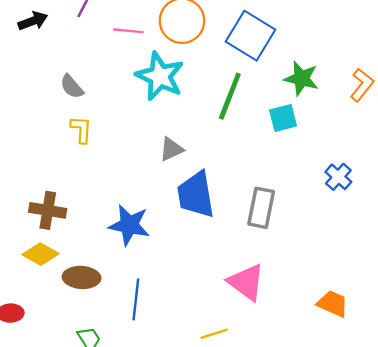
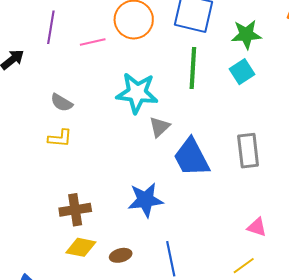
cyan star: (160, 76) -> (137, 93), moved
yellow L-shape: (81, 130) -> (60, 138), moved, turned 110
brown ellipse: (82, 277) -> (121, 255), size x0.7
pink triangle: (246, 282) -> (257, 227), moved, size x0.6

